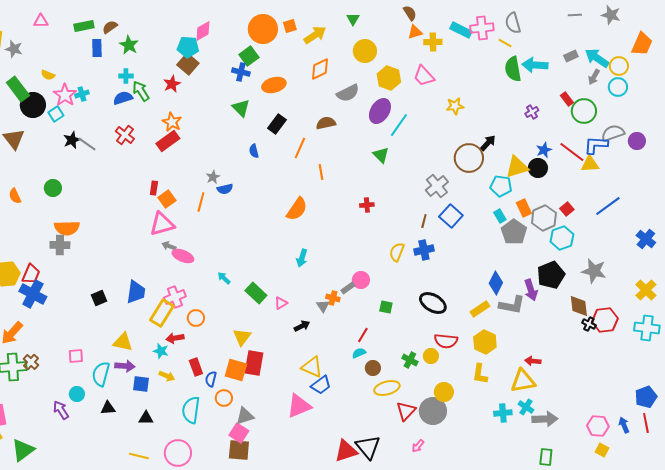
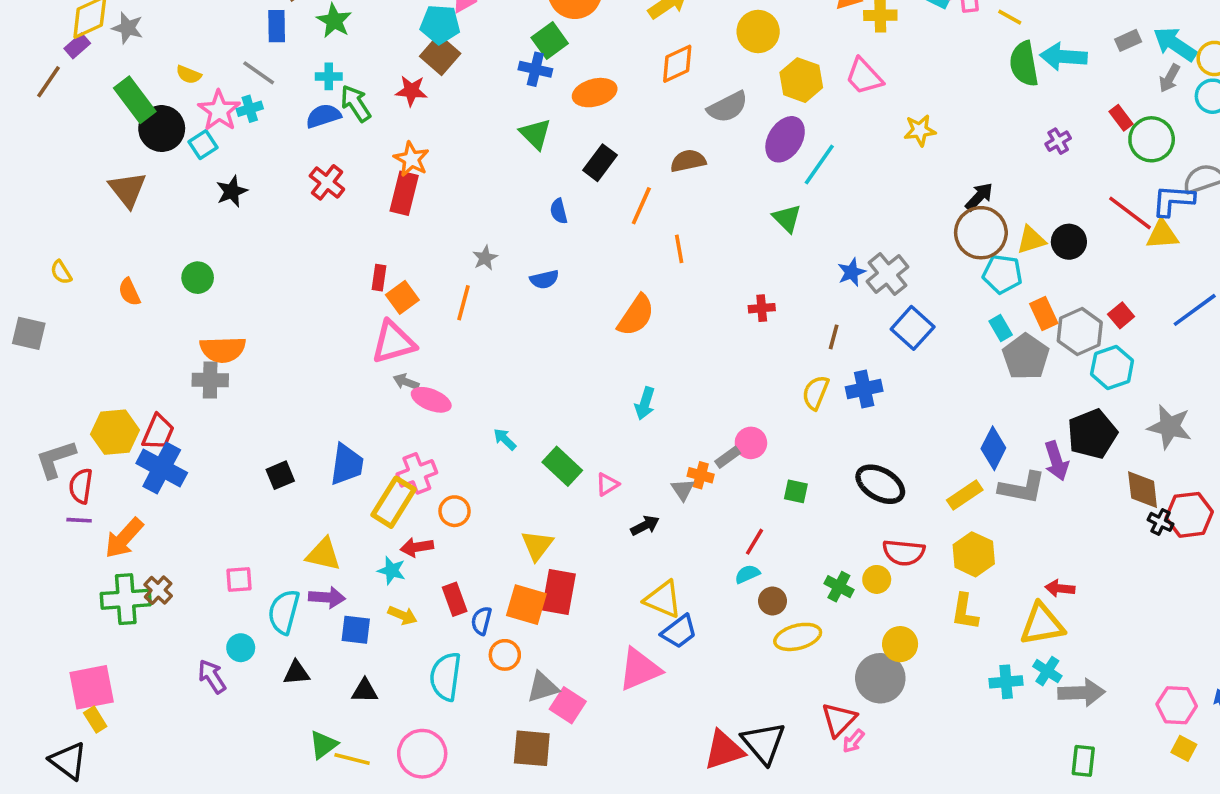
red star: (172, 84) -> (411, 91), turned 30
red rectangle: (168, 141) -> (404, 193), turned -40
gray line: (87, 144) -> (259, 73), moved
blue star: (544, 150) -> (852, 272), moved
brown circle: (469, 158) -> (981, 233), moved
yellow triangle: (517, 167) -> (1031, 240), size x0.7
blue semicircle: (225, 189) -> (544, 279), moved
brown line: (424, 221) -> (834, 337), moved
red triangle: (406, 411) -> (839, 720), moved
pink square: (239, 433) -> (568, 705), moved
green triangle: (23, 450) -> (323, 745), moved, size x0.7

